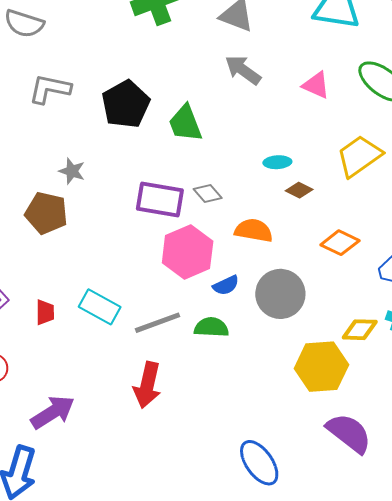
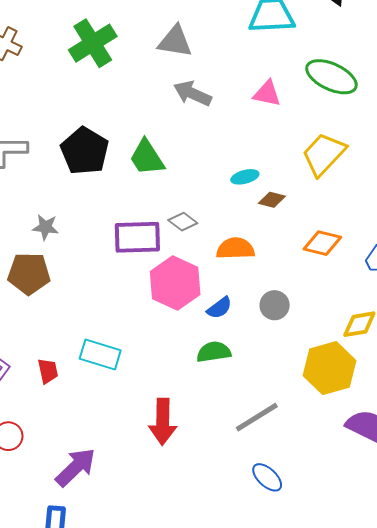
gray circle: (280, 294) -> (275, 305), size x0.6
gray line: (158, 323) -> (257, 417), moved
blue ellipse: (259, 463) -> (267, 477), moved, size x0.7

